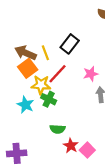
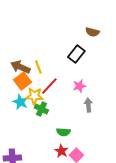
black rectangle: (70, 44) -> (76, 54), moved
cyan star: (25, 105) -> (20, 102), moved
green semicircle: (57, 129) -> (63, 132), moved

